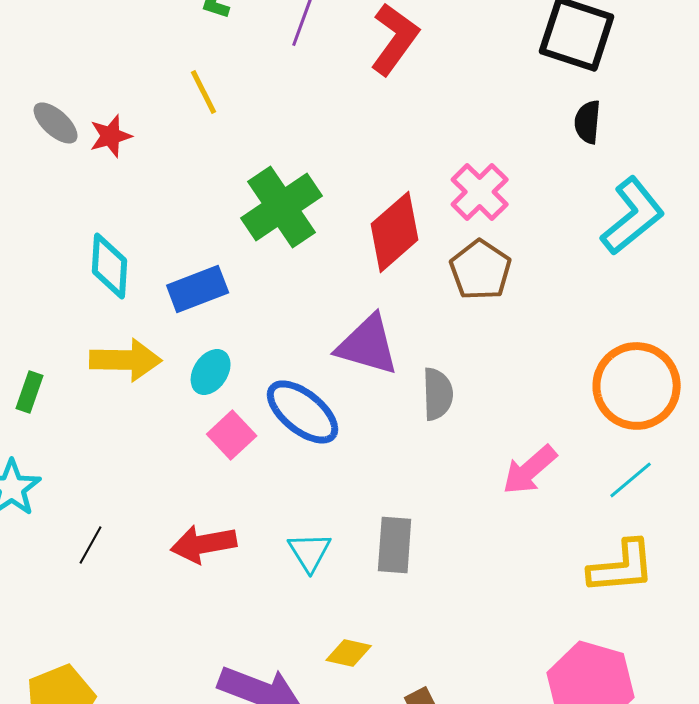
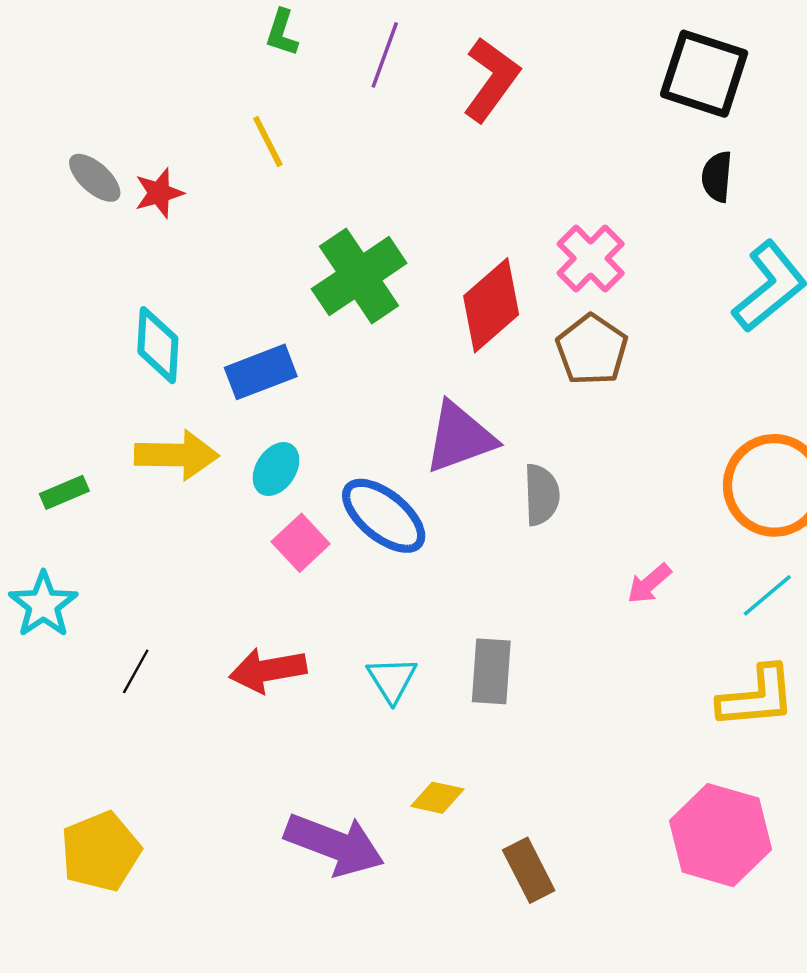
purple triangle: (368, 345) -> (460, 437), turned -36
green rectangle: (30, 392) -> (64, 492), turned 48
pink arrow: (530, 470) -> (649, 584), size x0.7

